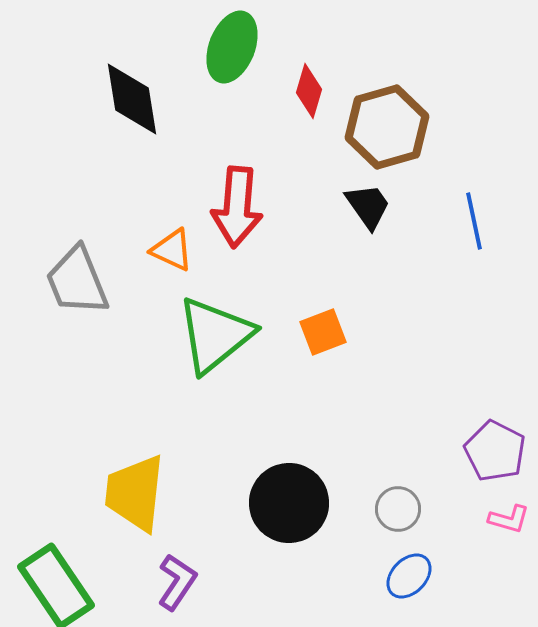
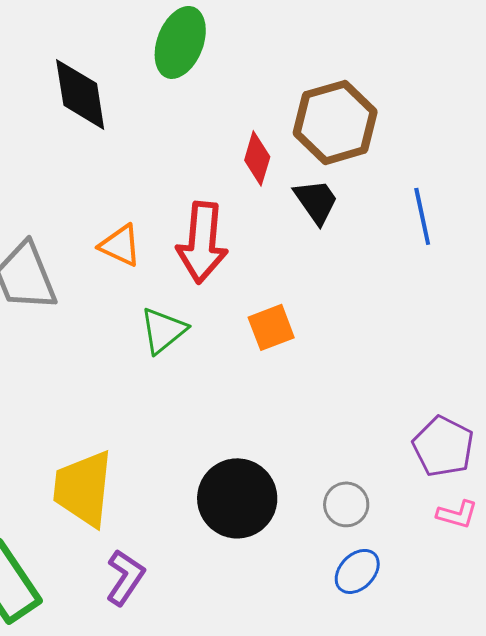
red diamond: (309, 91) -> (257, 158), moved
red arrow: (237, 207) -> (202, 242), moved
green triangle: (215, 335) -> (163, 330), size x0.6

